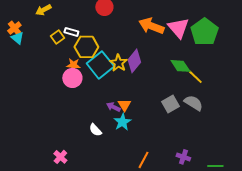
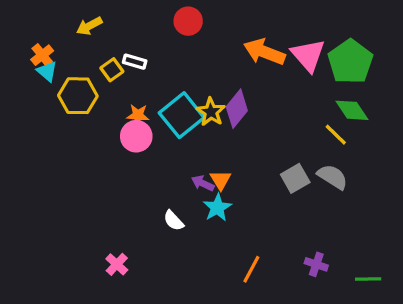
yellow hexagon: (86, 47) -> (78, 96), moved
green diamond: (180, 66) -> (352, 110), moved

